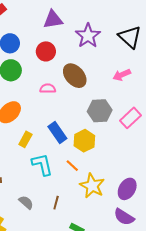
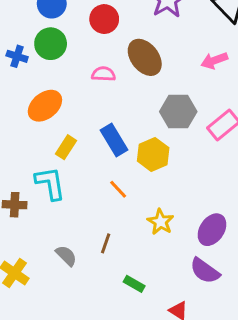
cyan L-shape: (42, 164) -> (50, 183), moved
orange line: (72, 166) -> (118, 189), moved
yellow star: (92, 186) -> (161, 222), size x0.7
gray semicircle: (26, 202) -> (66, 256), moved

